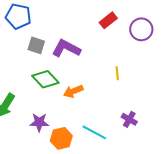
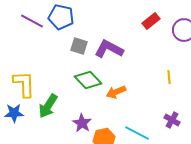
yellow line: (117, 73) -> (169, 77), moved
purple star: (39, 122) -> (82, 123), turned 30

